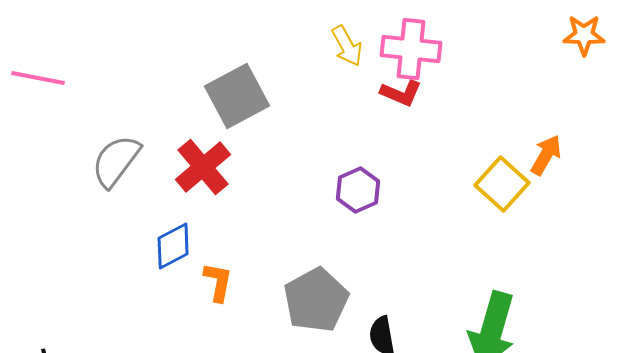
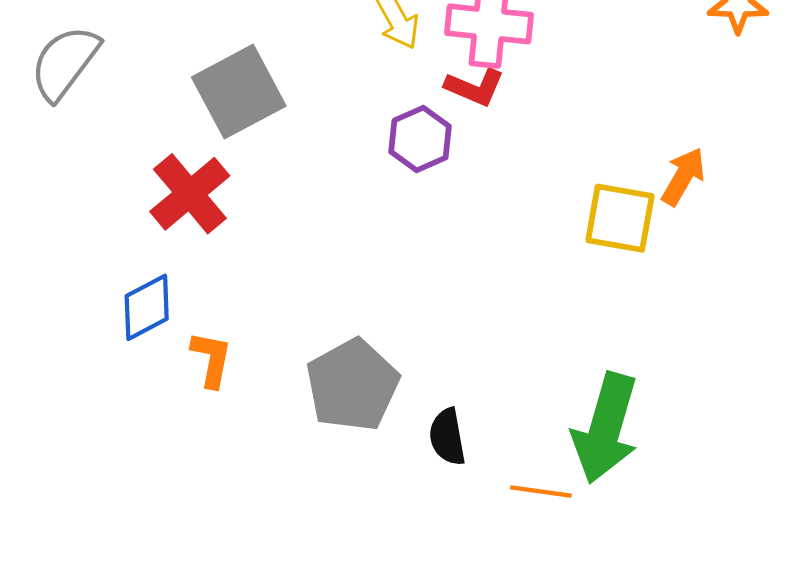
gray semicircle: (116, 161) -> (65, 63), moved
yellow square: (502, 184) -> (620, 218), turned -32
purple hexagon: (358, 190) -> (420, 139), moved

